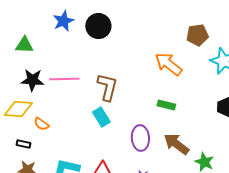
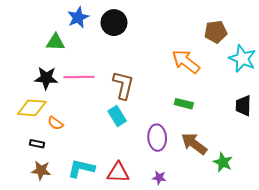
green triangle: (24, 45) -> (55, 42), moved

